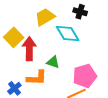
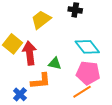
cyan diamond: (68, 33) -> (87, 47), moved
pink pentagon: (85, 76) -> (88, 73), turned 30

